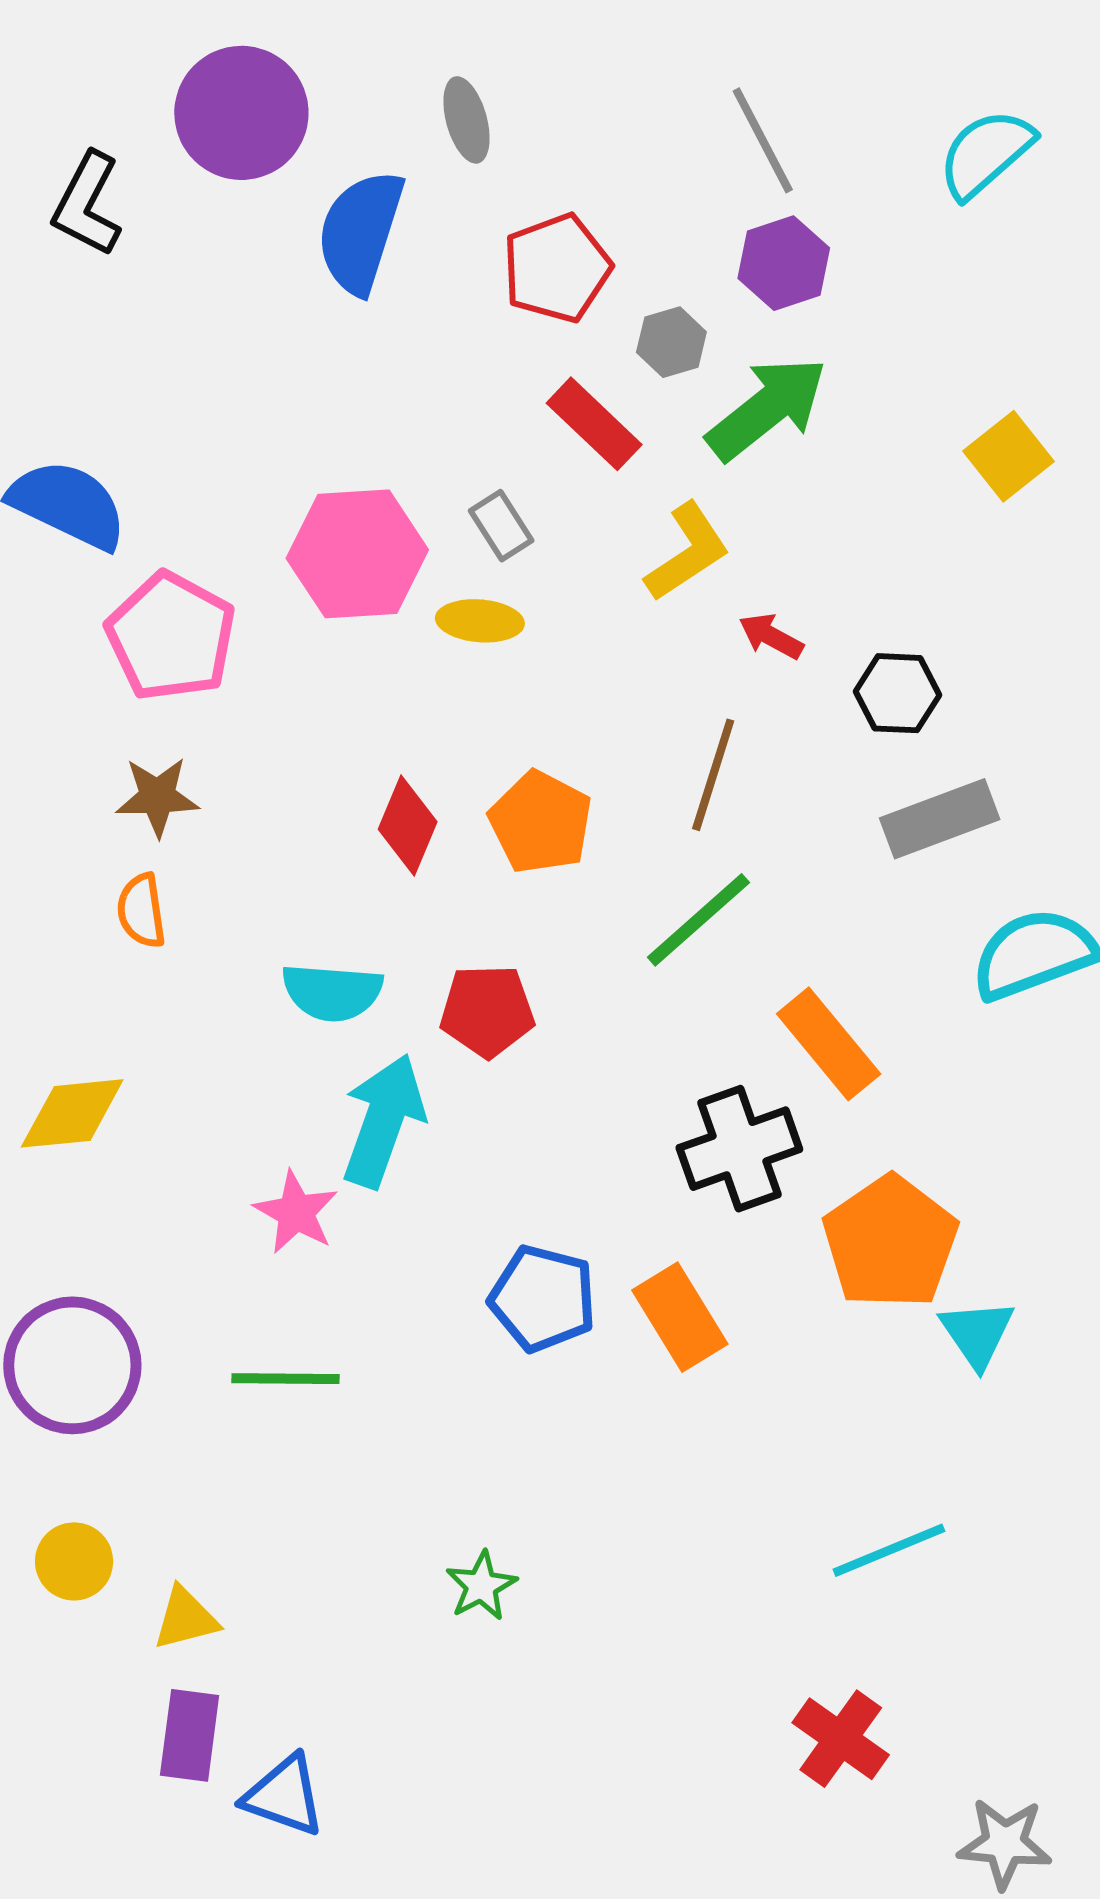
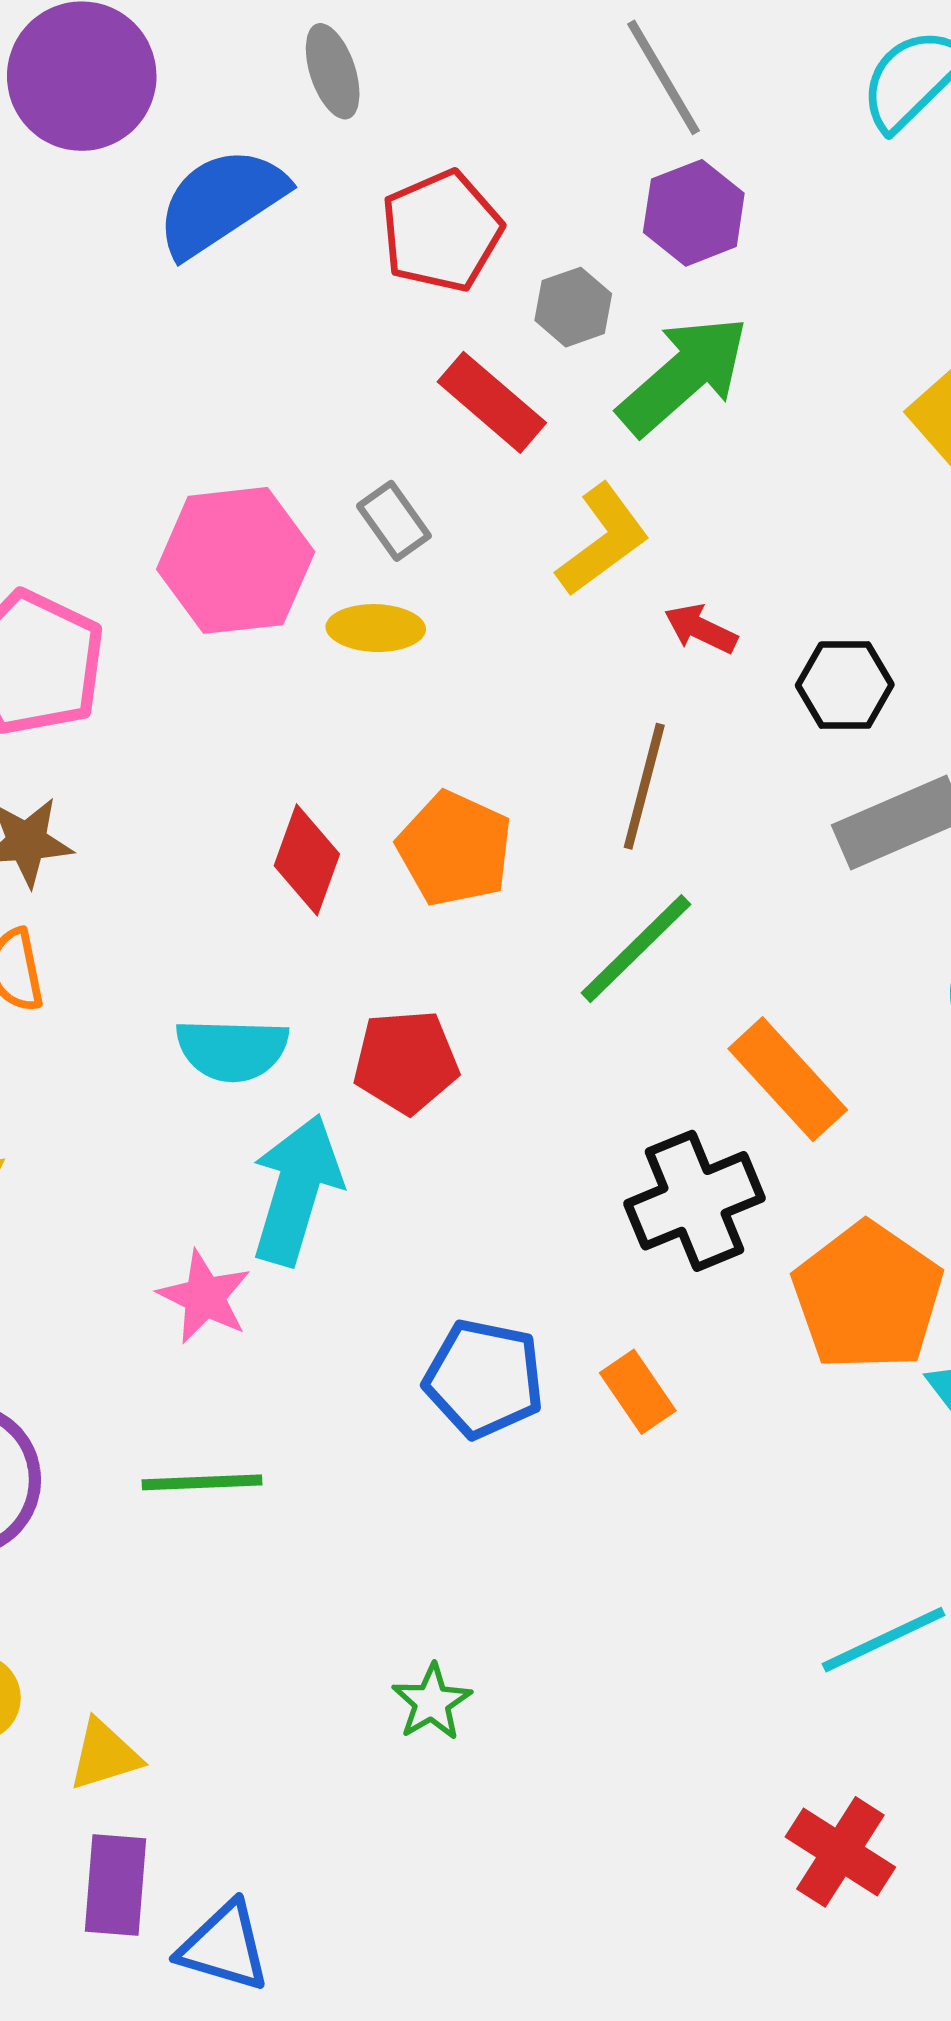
blue semicircle: (360, 232) -> (221, 202), turned 42
orange rectangle: (680, 1317) -> (638, 1392), size x0.7

